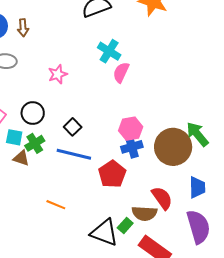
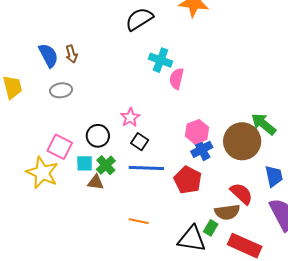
pink star: (58, 74) -> (130, 117), moved

